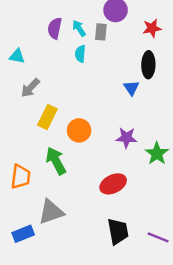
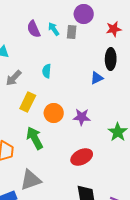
purple semicircle: (55, 28) -> (34, 29), turned -36
cyan semicircle: (80, 54) -> (47, 71), moved
blue triangle: (131, 88) -> (97, 78), turned 40
purple star: (126, 138) -> (82, 117), moved

